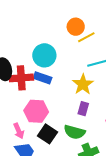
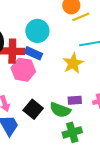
purple rectangle: (83, 109) -> (75, 100), moved, turned 64
pink hexagon: (36, 111) -> (23, 70), moved

